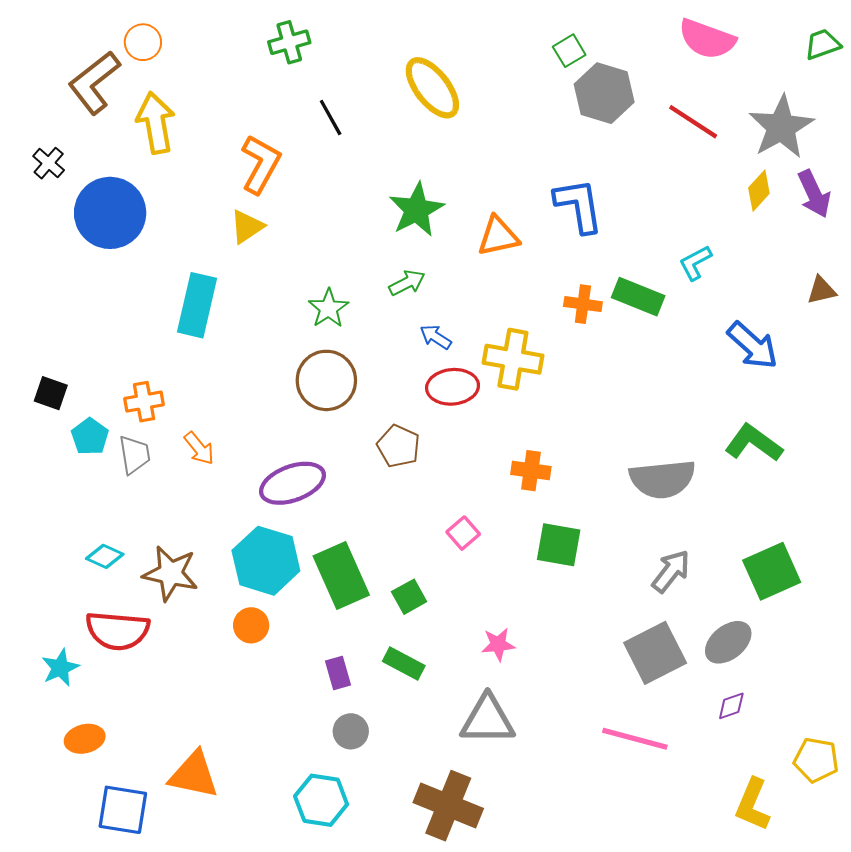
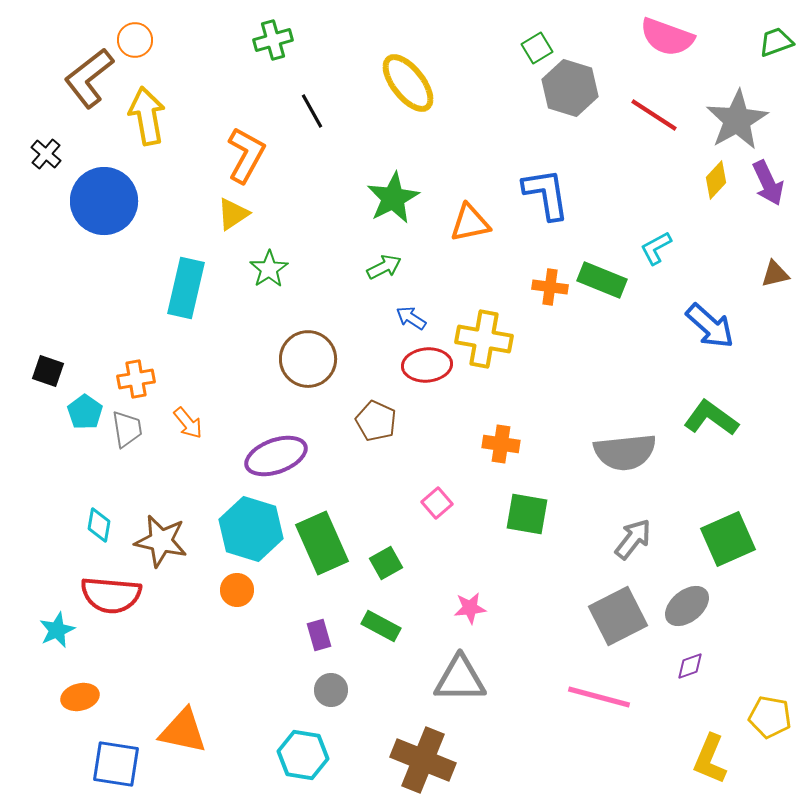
green star: (328, 308) -> (269, 269), moved
cyan diamond: (105, 556) -> (99, 525), turned 76

